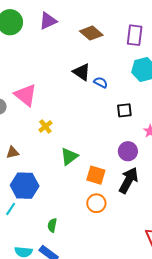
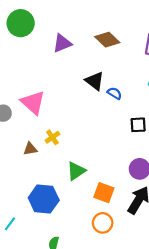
purple triangle: (48, 21) -> (62, 43), moved
brown triangle: (13, 152) -> (30, 149), moved
blue hexagon: (25, 186) -> (44, 199), moved

